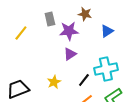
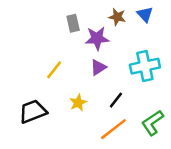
blue triangle: (107, 31) -> (145, 14), moved, turned -40
yellow line: (21, 33) -> (54, 70), moved
cyan cross: (106, 69) -> (145, 66), moved

